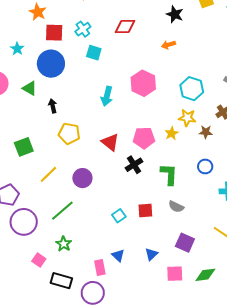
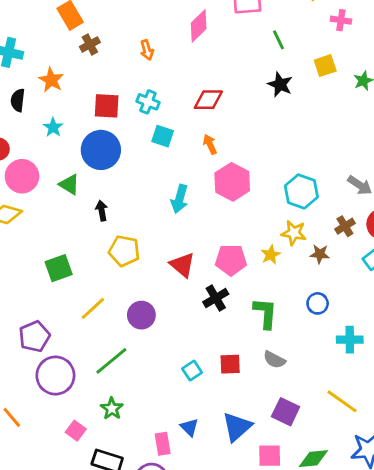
orange star: (38, 12) -> (51, 80), moved
cyan cross: (83, 29) -> (148, 102), turned -35
orange arrow: (168, 45) -> (210, 144), moved, turned 80
blue triangle: (151, 254) -> (237, 427), size x1.6

